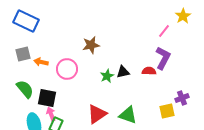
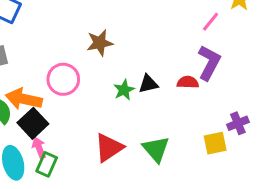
orange arrow: (41, 62) -> (24, 99), moved, size x1.6
black square: (47, 98) -> (33, 123), turned 36
green triangle: (128, 115) -> (156, 149), turned 30

